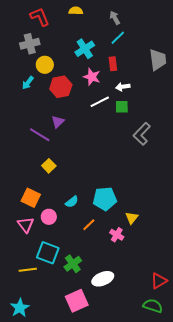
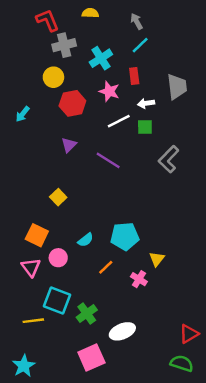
gray cross: (30, 44) -> (64, 45), moved
gray trapezoid: (158, 60) -> (177, 87), moved
cyan arrow: (28, 83) -> (23, 114), moved
purple line: (40, 135) -> (108, 160), moved

